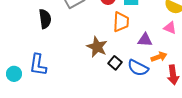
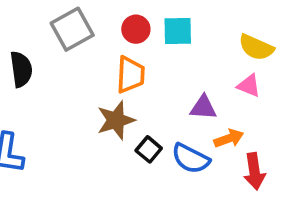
orange trapezoid: (121, 22) -> (130, 75), moved
brown star: (97, 47) -> (116, 120), turned 30

